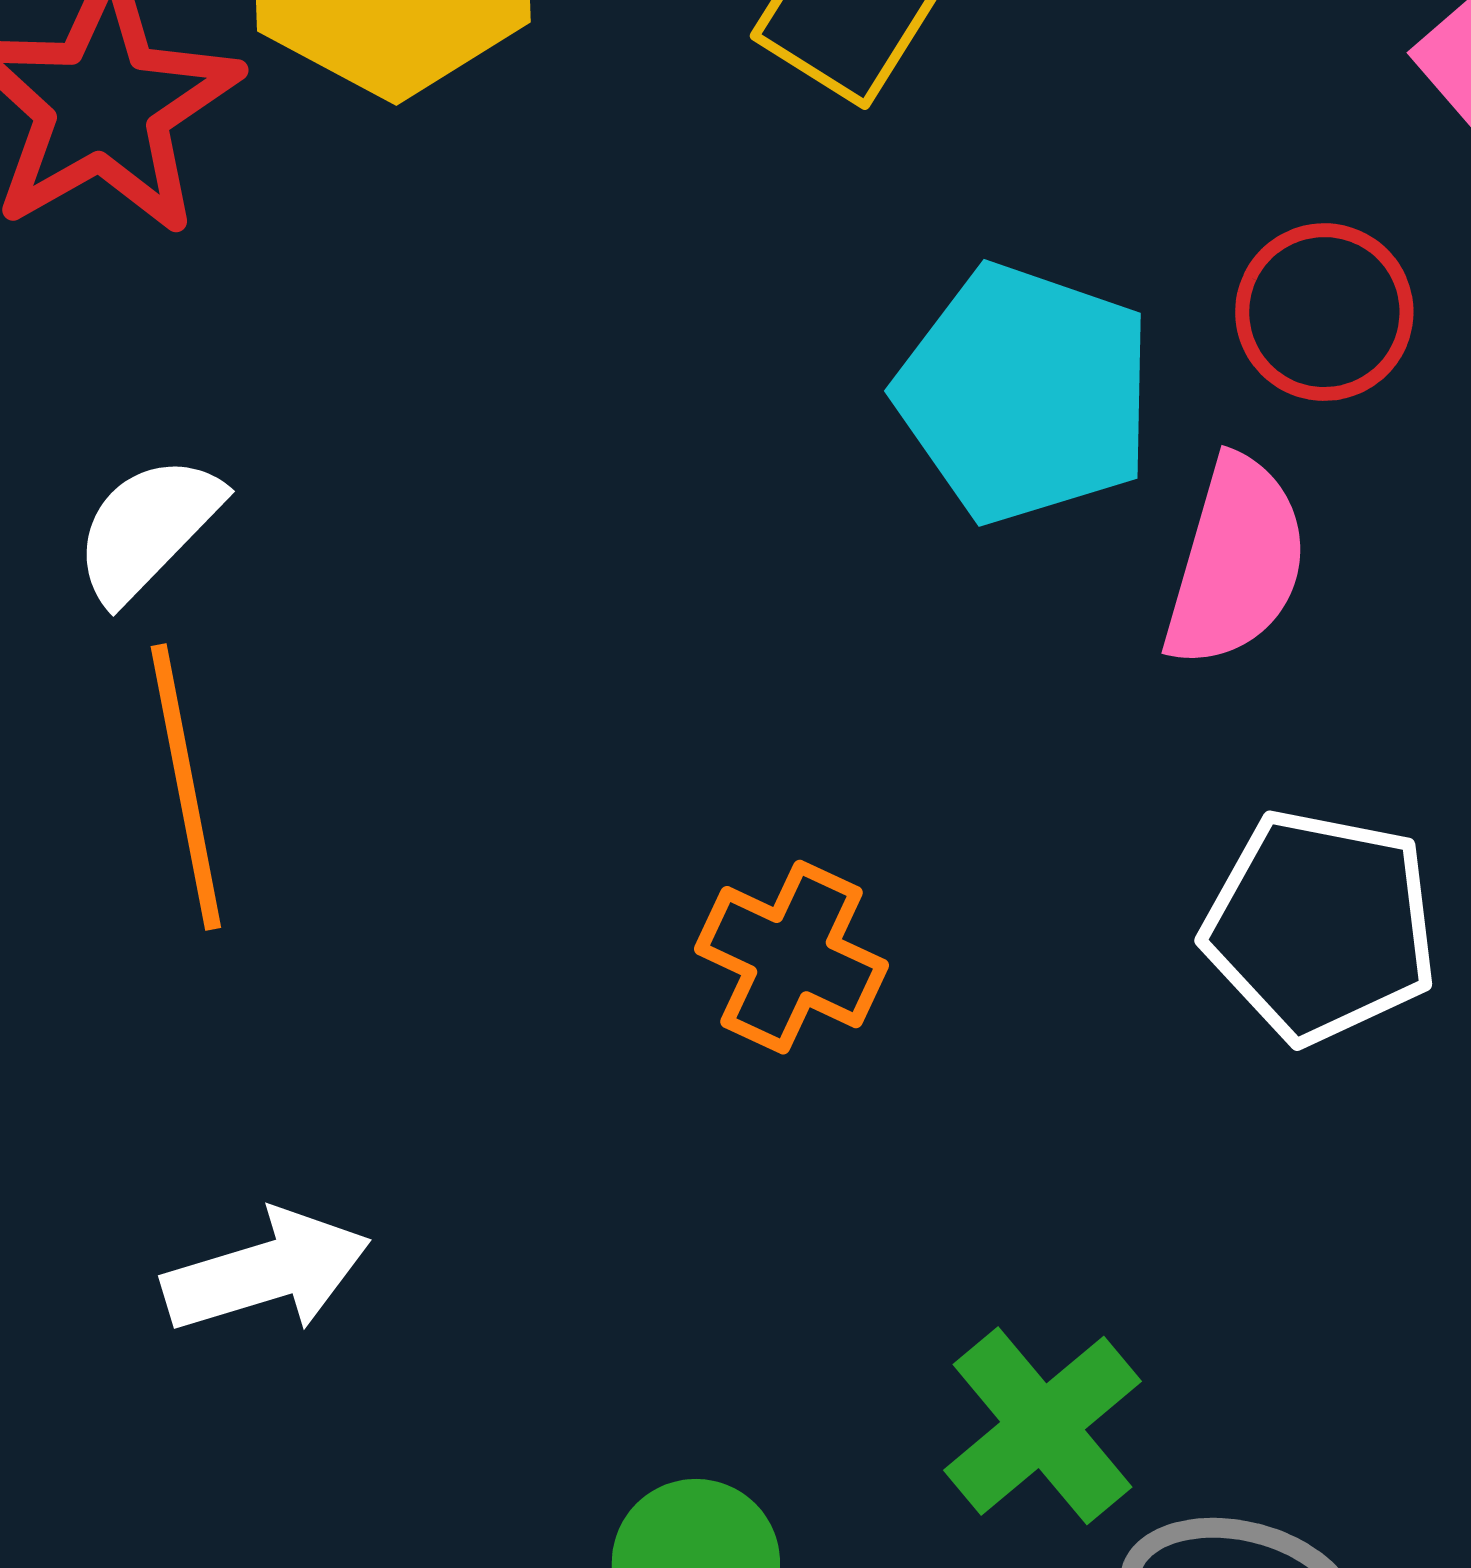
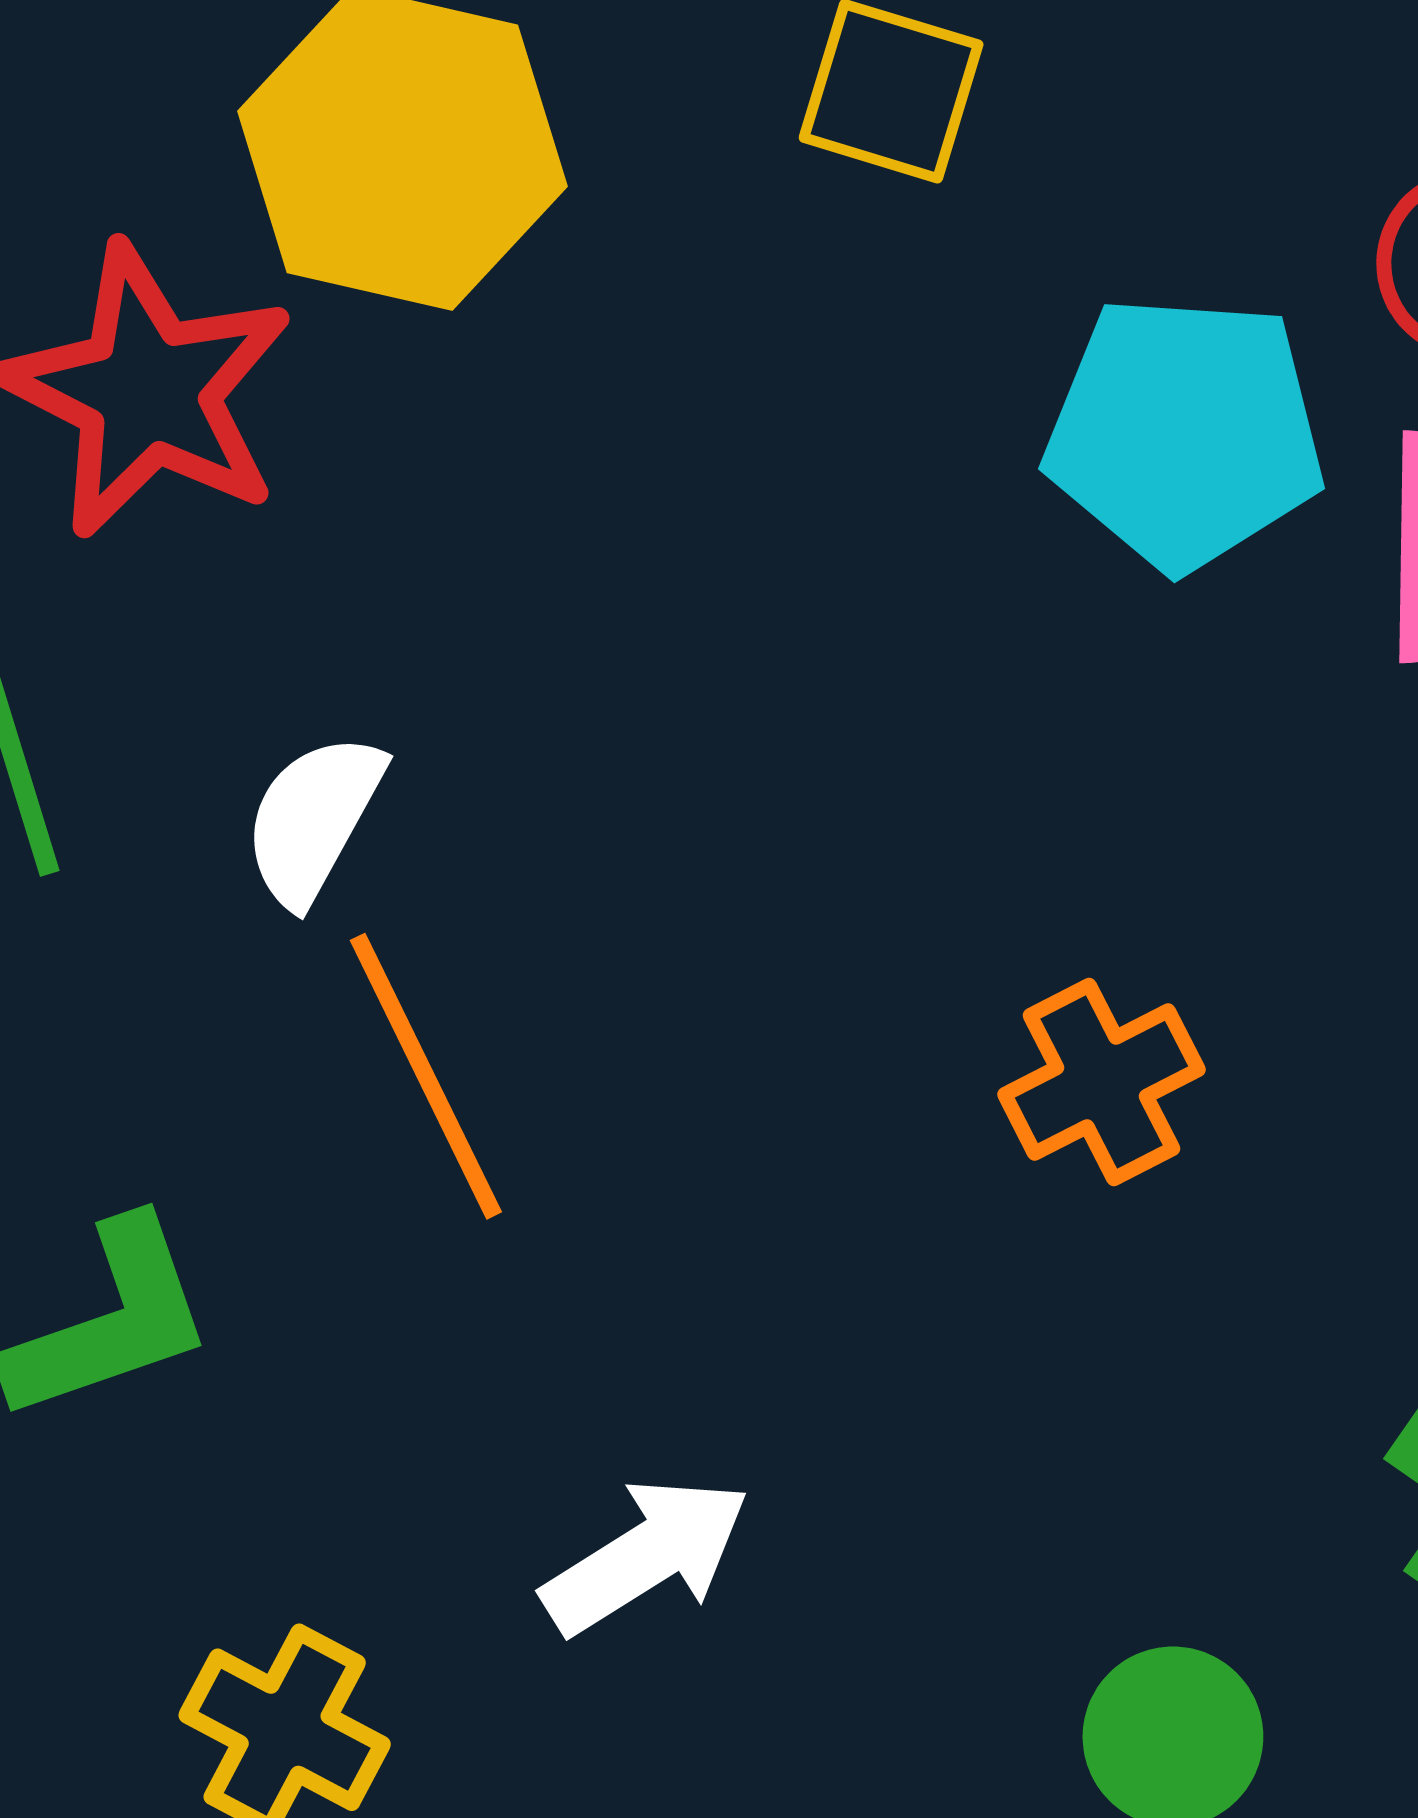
orange cross: (792, 957) -> (1101, 1082), turned -37

